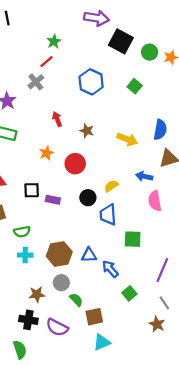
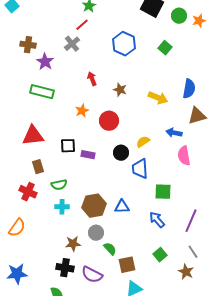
blue arrow: (110, 269) -> (157, 220), moved
green square: (129, 293) -> (160, 255), moved

